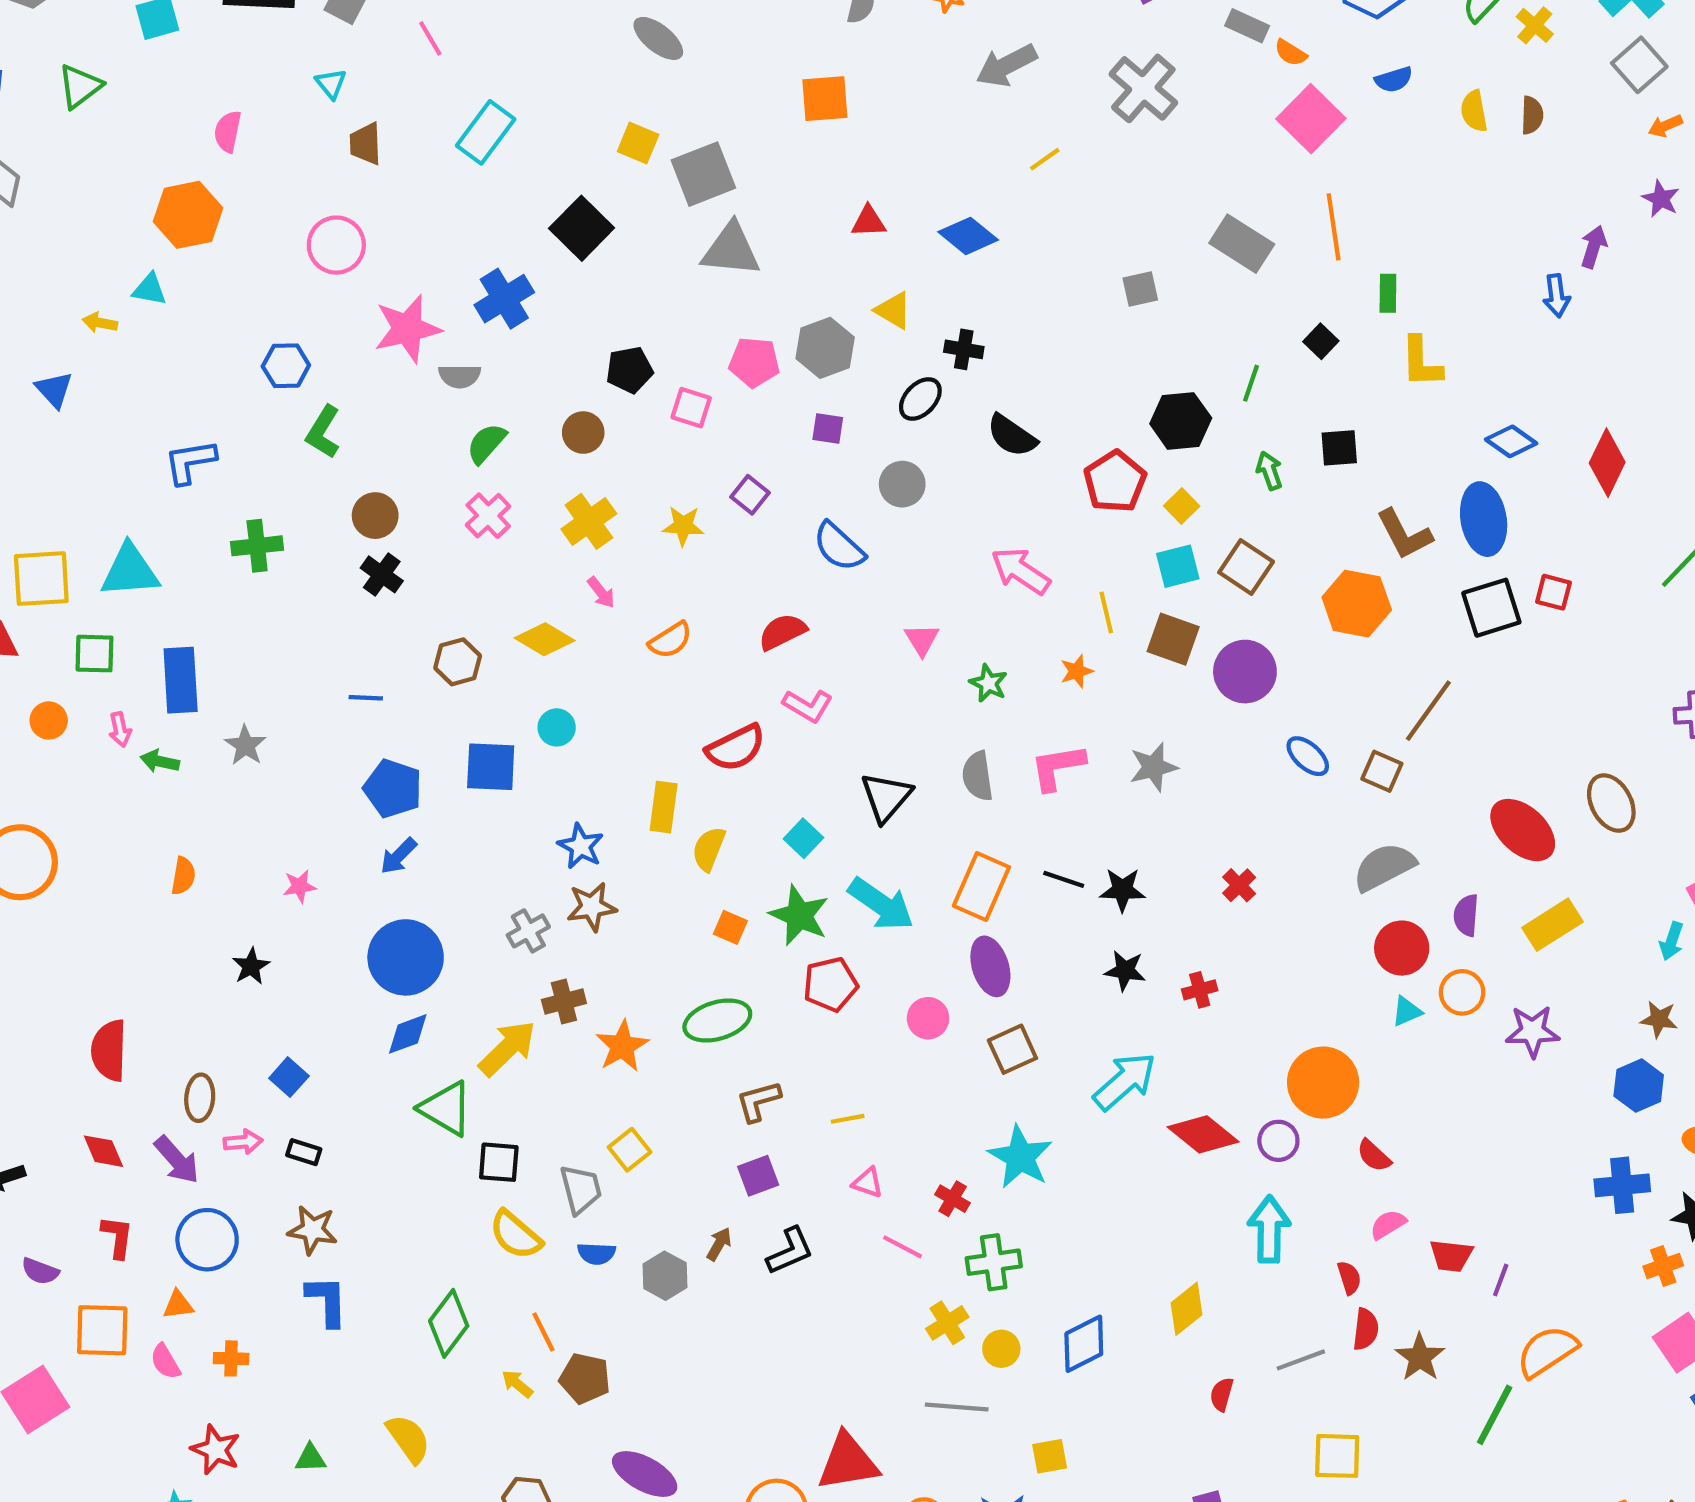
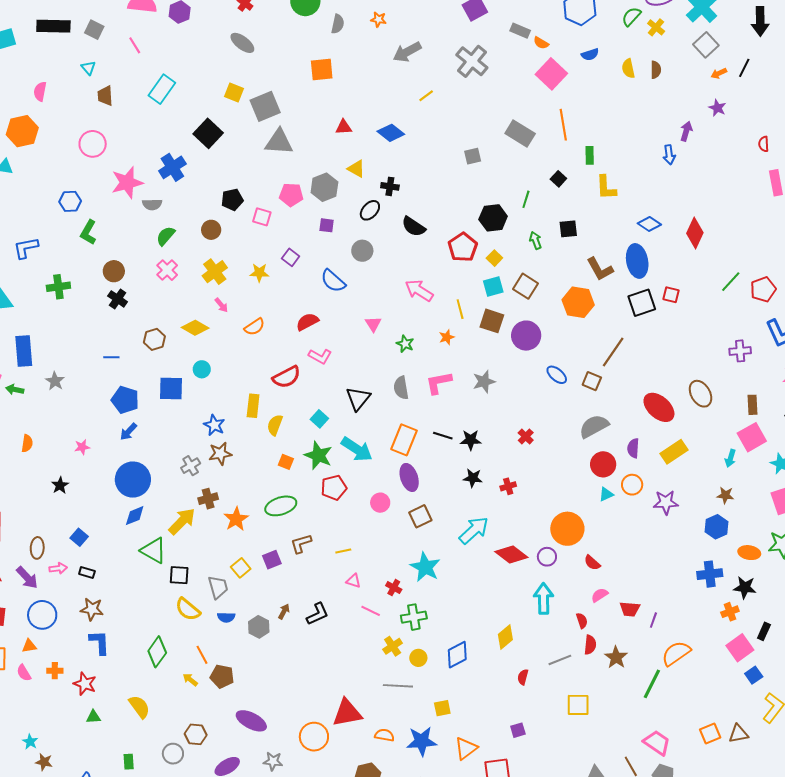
purple square: (758, 1176) -> (272, 560), moved
red star: (216, 1450) -> (85, 684), moved

